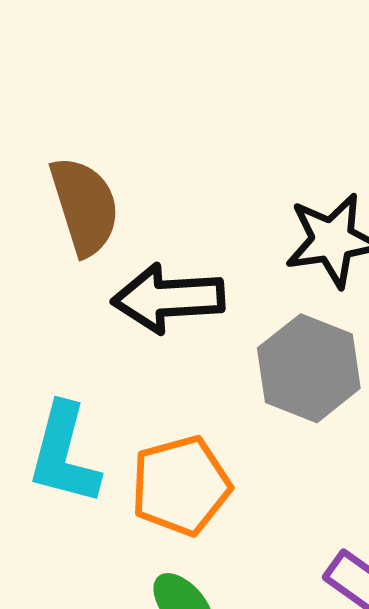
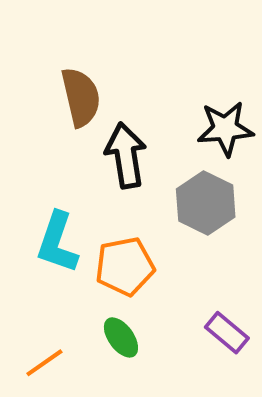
black arrow: (168, 298) -> (126, 155), turned 80

